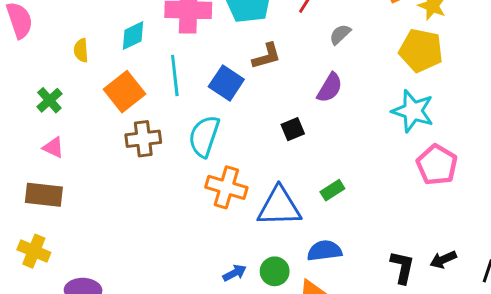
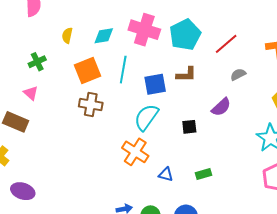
blue square: (226, 83) -> (155, 84), turned 30
cyan semicircle: (204, 136) -> (146, 117), moved
blue triangle: (279, 207) -> (166, 174), size x0.5

